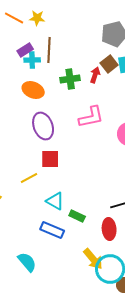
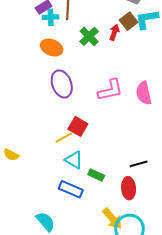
green cross: (70, 79) -> (89, 36), turned -36
pink L-shape: (91, 117) -> (110, 90), moved
red square: (50, 159) -> (78, 126), moved, turned 30
yellow line: (29, 178) -> (64, 138), moved

